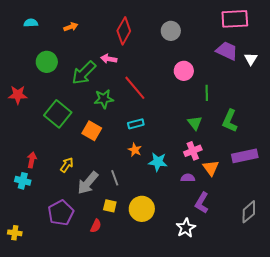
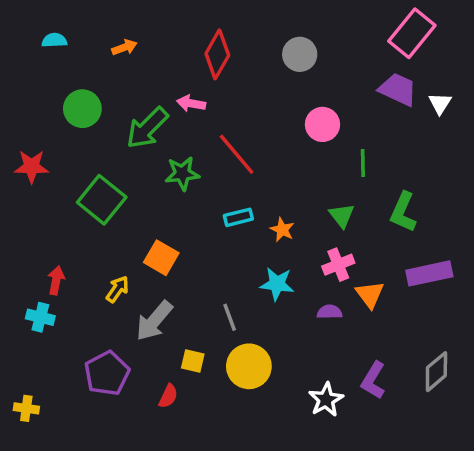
pink rectangle: (235, 19) -> (412, 33), turned -48
orange square: (92, 131) -> (161, 258), moved
orange star: (135, 150) -> (282, 230), moved
gray line: (115, 178) -> (230, 317), moved
purple L-shape: (202, 203) -> (373, 380), moved

